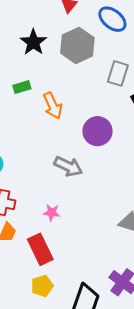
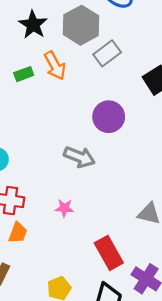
gray rectangle: (118, 73) -> (107, 53), moved, turned 40
orange arrow: (53, 106) -> (55, 66), moved
red rectangle: (40, 249) -> (109, 253), moved

